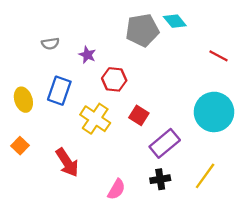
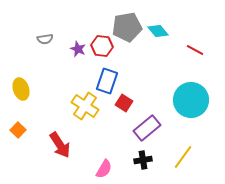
cyan diamond: (175, 21) -> (158, 31), moved
red hexagon: (114, 79) -> (102, 46), moved
blue rectangle: (59, 91) -> (107, 81), moved

